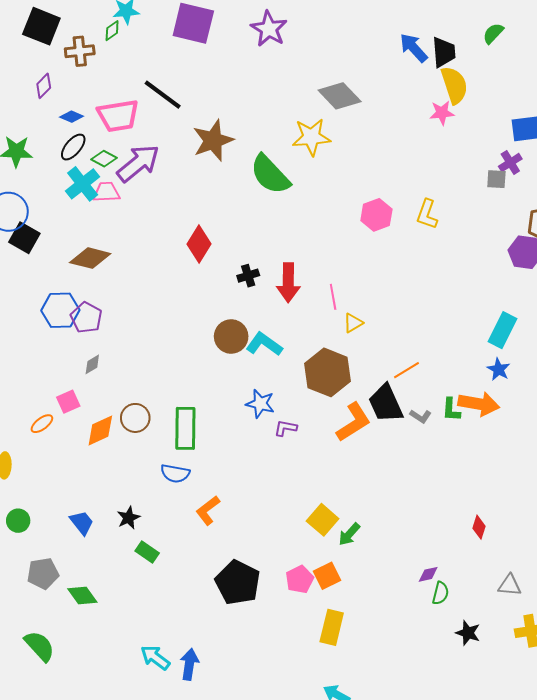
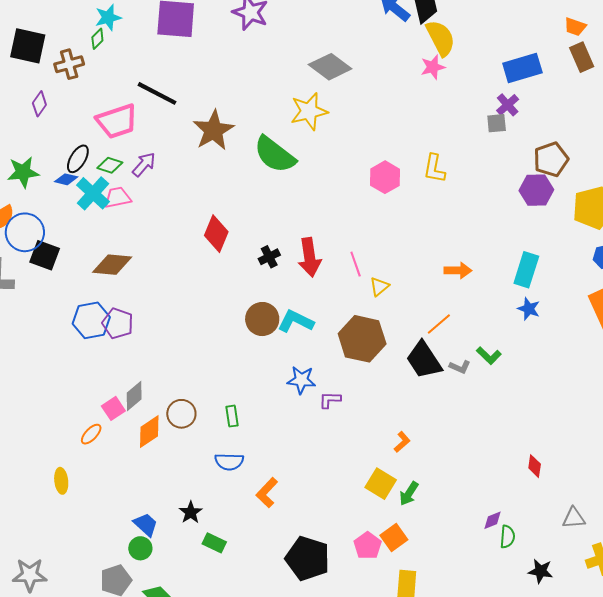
blue diamond: (72, 117) -> (66, 179), moved
purple arrow: (138, 163) -> (144, 164), size x0.6
gray diamond: (92, 364) -> (134, 396), moved, size x1.4
orange arrow: (479, 404) -> (458, 271), moved, size x0.7
green L-shape: (451, 410) -> (489, 356), turned -40
orange L-shape: (353, 422) -> (402, 442), moved, size x0.5
green rectangle: (185, 428) -> (232, 416), size x0.5
green circle: (18, 521) -> (140, 548), moved

